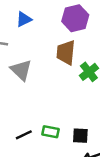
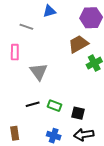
brown trapezoid: (66, 52) -> (78, 44), turned 45
gray triangle: (21, 70) -> (39, 72), moved

